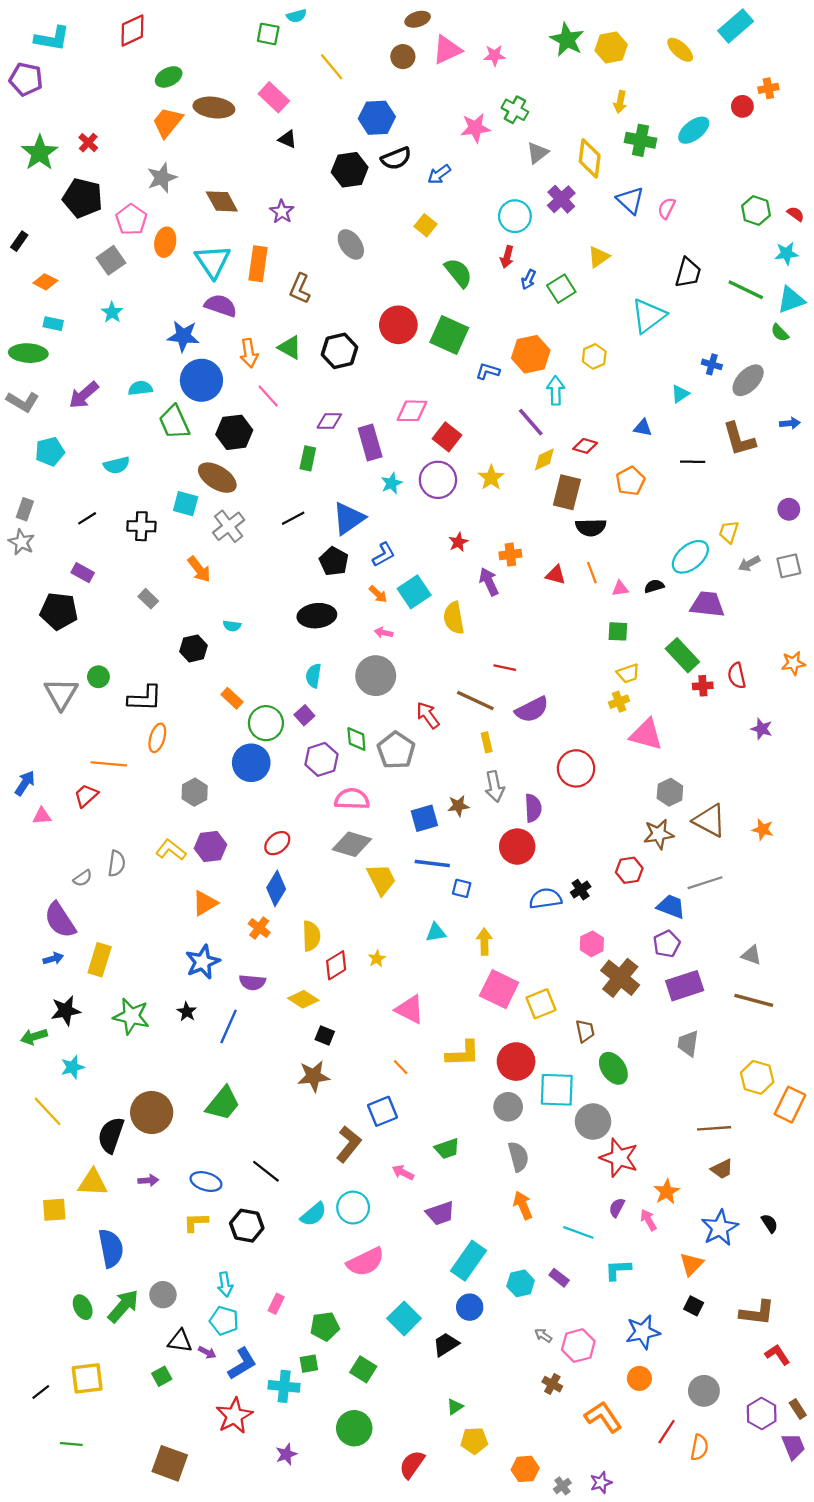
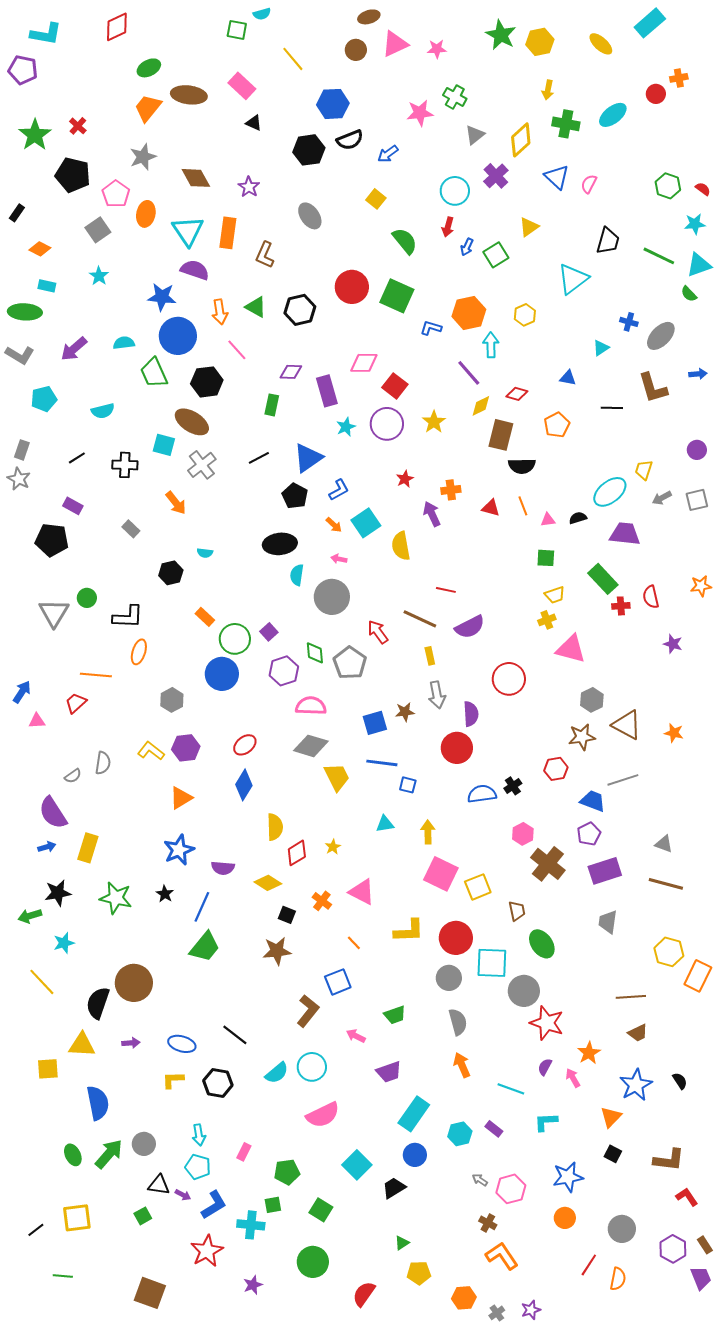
yellow diamond: (590, 158) -> (521, 140), turned 40
cyan semicircle: (313, 676) -> (297, 575), moved
orange cross: (259, 928) -> (322, 901), moved
green trapezoid: (223, 1103) -> (205, 947), moved
orange L-shape: (603, 1417) -> (502, 1256), moved

